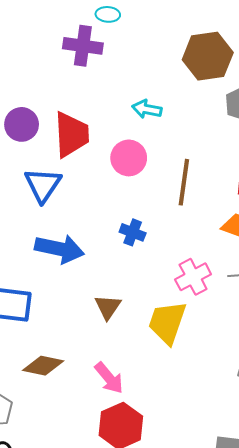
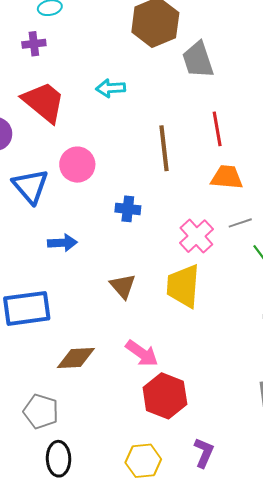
purple cross: (83, 46) -> (34, 44), size x0.6
red trapezoid: (71, 135) -> (44, 102), moved, turned -33
pink circle: (129, 158) -> (77, 165), moved
blue arrow: (59, 249) -> (62, 243), size x0.6

